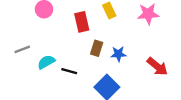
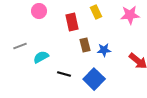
brown rectangle: (97, 48) -> (85, 45), turned -32
black line: (69, 71) -> (64, 74), moved

